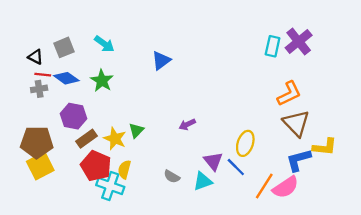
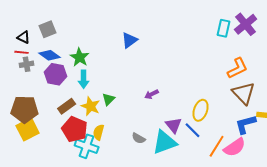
cyan arrow: (104, 44) -> (84, 79), moved, turned 54
red line: (43, 75) -> (22, 52), moved
purple hexagon: (73, 116) -> (56, 74), moved
cyan triangle: (203, 181) -> (165, 142), size x1.5

